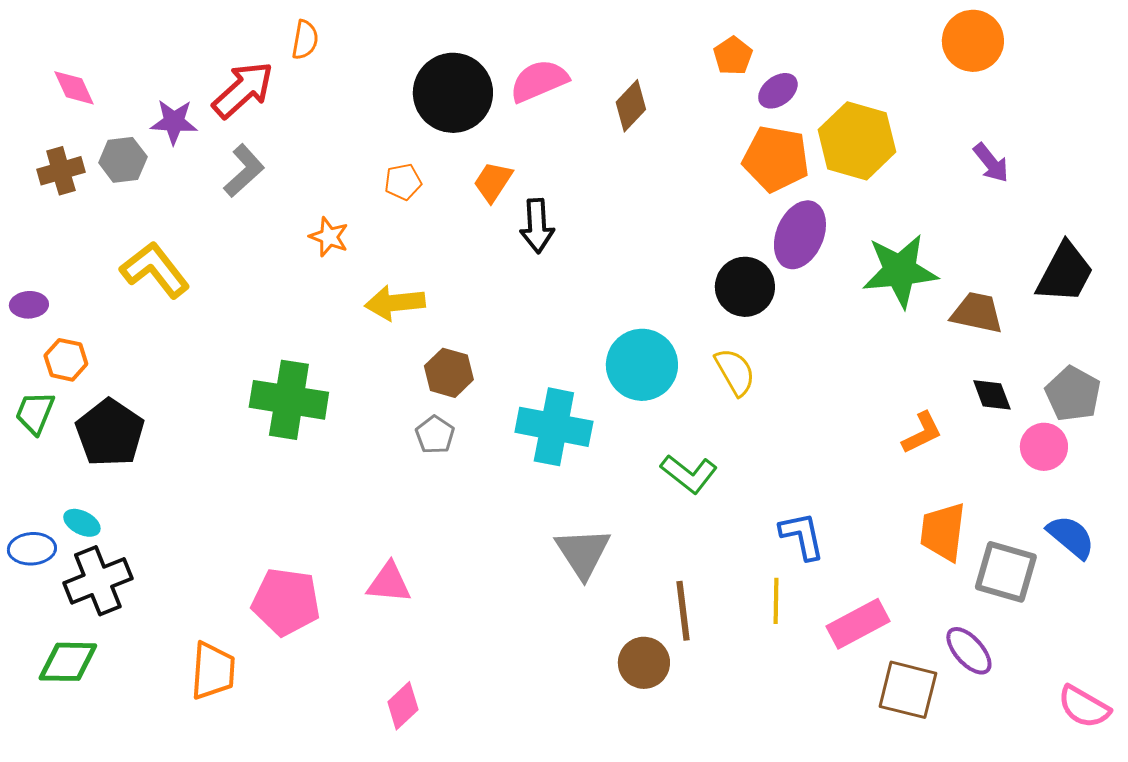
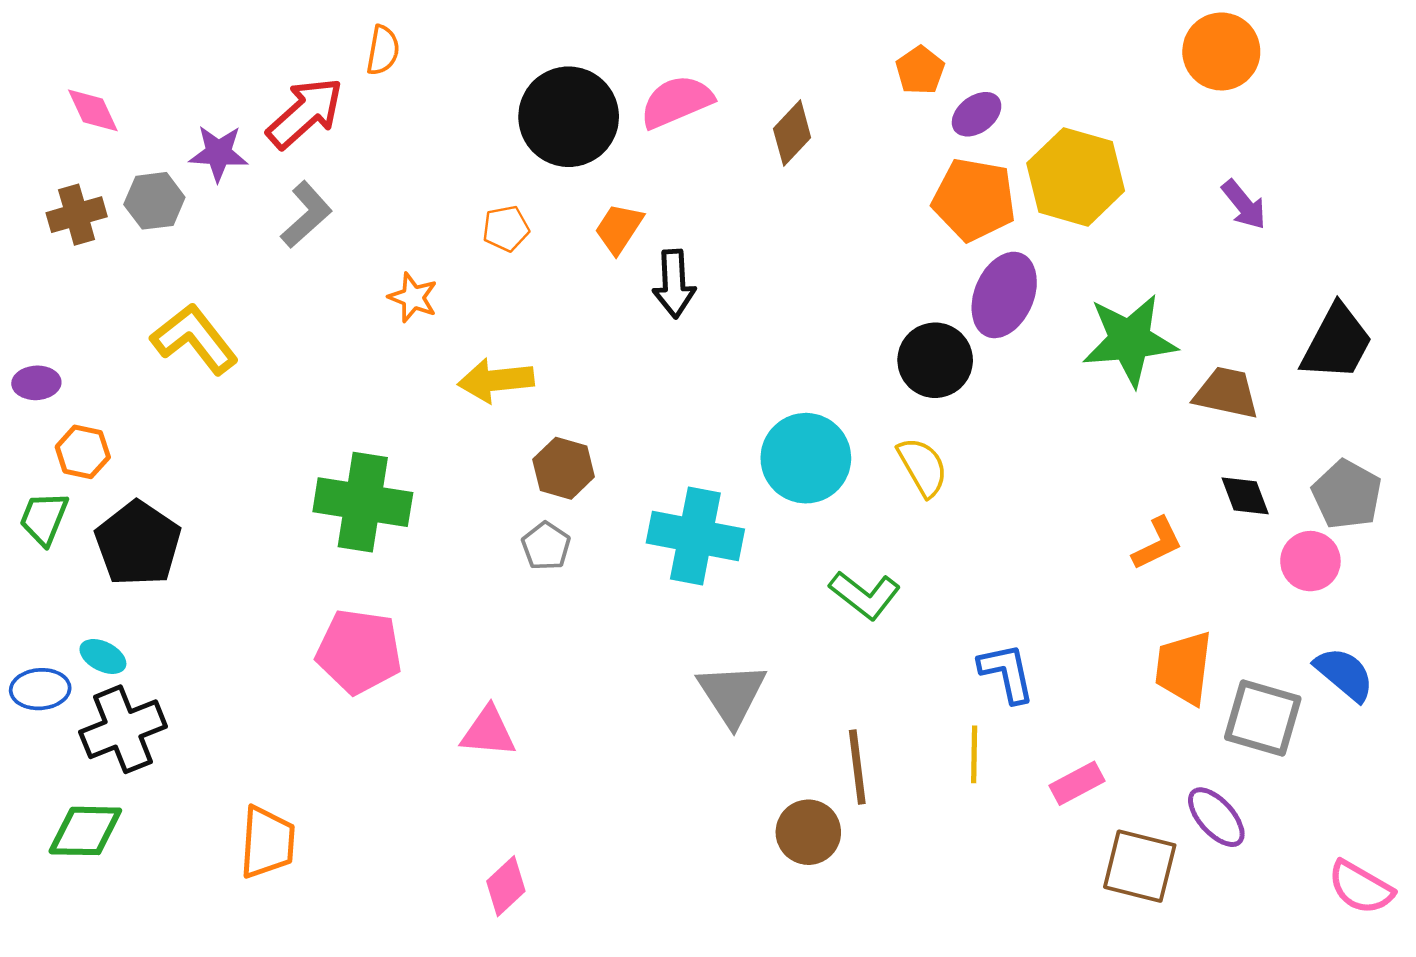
pink pentagon: (286, 602) -> (359, 651), moved
pink rectangle: (858, 624) -> (1077, 783), size x0.7

